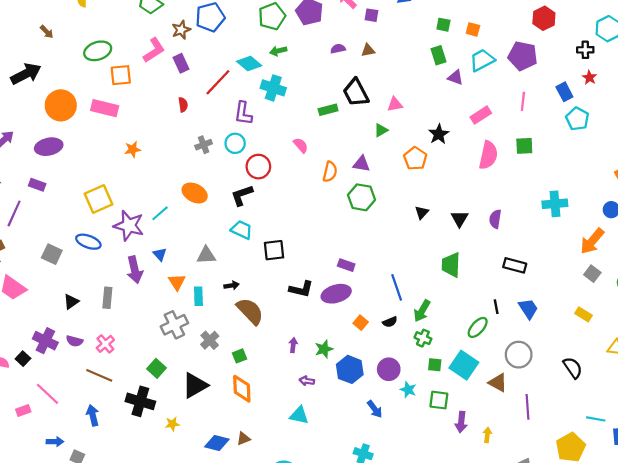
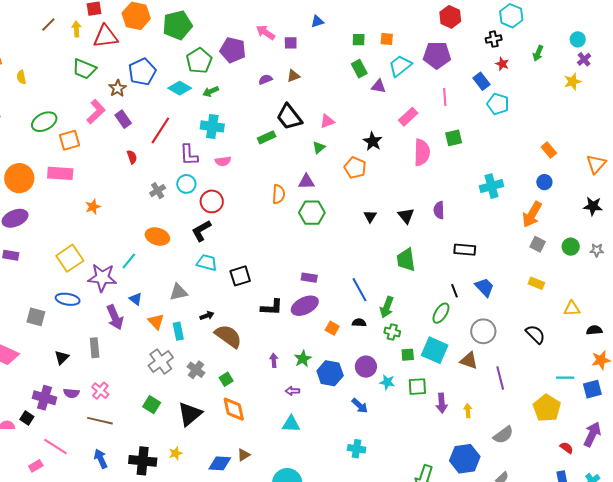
cyan diamond: (249, 63) -> (180, 88), moved
pink semicircle: (301, 145) -> (223, 161), moved, turned 133
black semicircle: (390, 322) -> (359, 323), turned -144
black cross: (140, 401) -> (143, 461), moved

